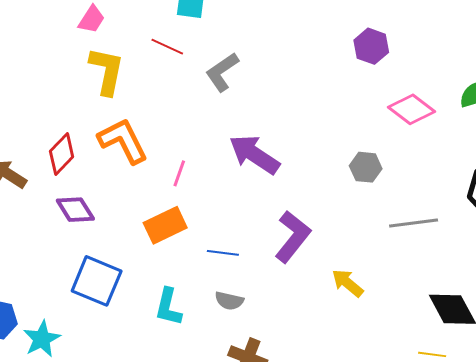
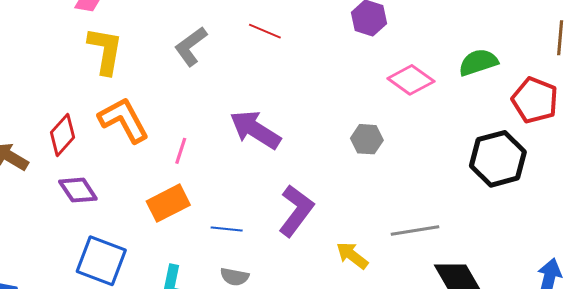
red line: (167, 47) -> (265, 31), moved
gray L-shape: (222, 72) -> (191, 46), moved
gray line: (414, 223) -> (415, 231), moved

